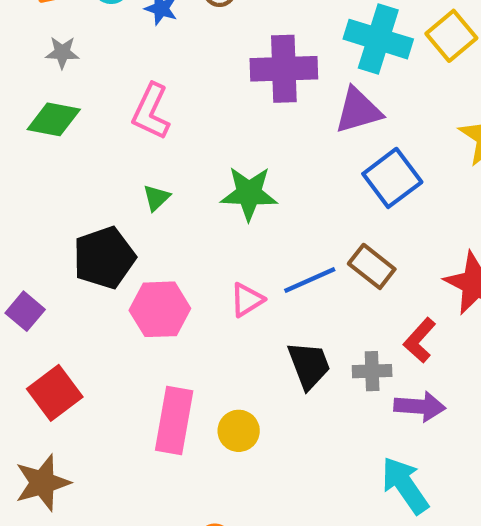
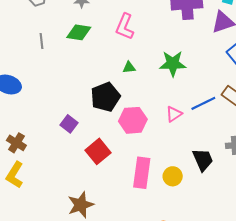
green triangle: (156, 198) -> (129, 67), turned 40
black trapezoid: (309, 365) -> (203, 160), moved
red square: (55, 393) -> (98, 151), moved

